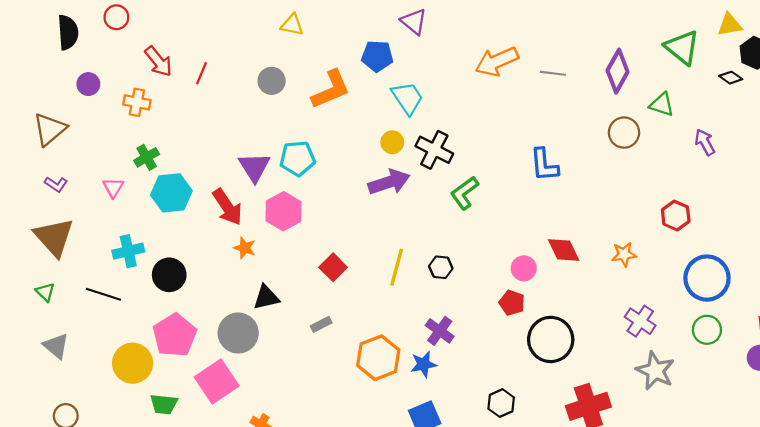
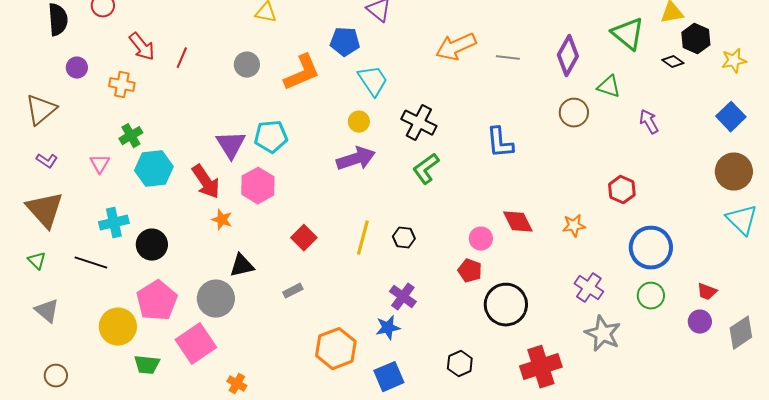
black cross: (434, 150) -> (419, 123), moved
orange hexagon: (378, 358) -> (336, 349), moved

